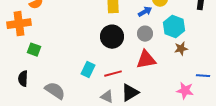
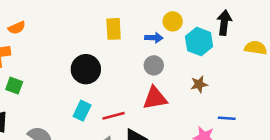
blue arrow: (145, 12) -> (154, 38), turned 32
cyan hexagon: (174, 27) -> (199, 42), moved
black circle: (112, 37) -> (86, 69), moved

